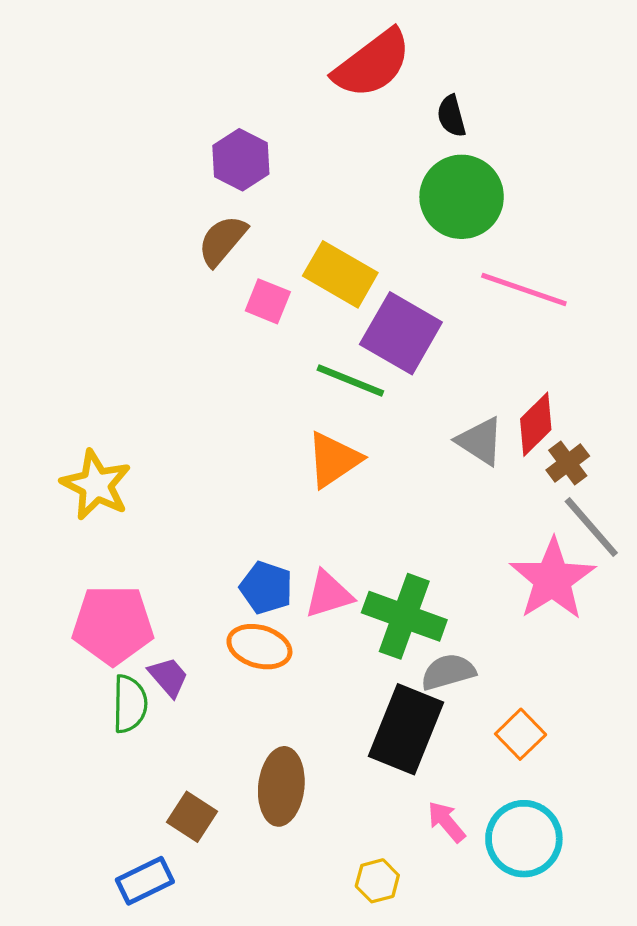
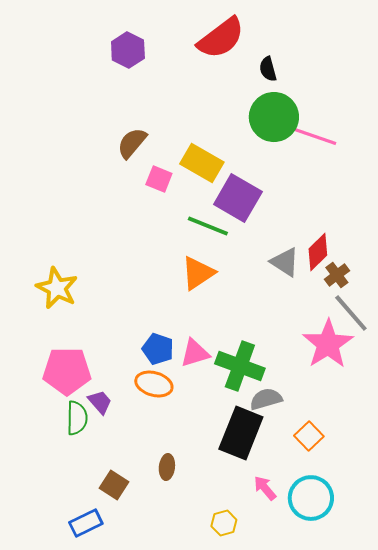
purple hexagon: (241, 160) -> (128, 50), moved
pink line: (524, 289) -> (311, 135), moved
brown ellipse: (281, 786) -> (167, 467), size x0.6

